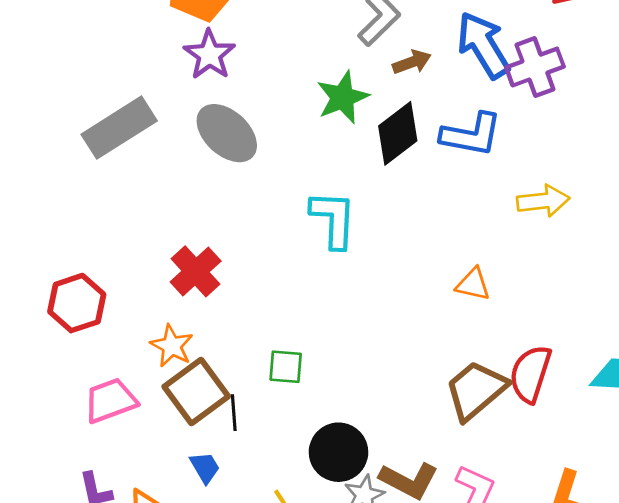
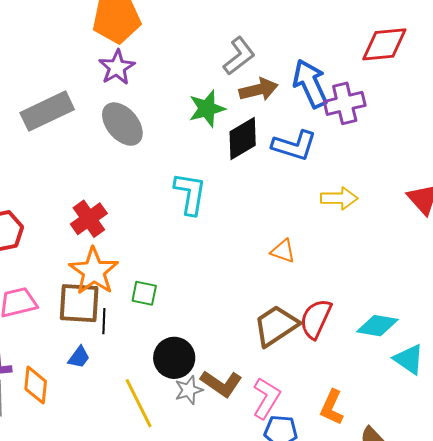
brown arrow: (412, 62) -> (259, 90), size x1.4
orange star: (172, 346) -> (94, 271), moved, size x1.6
brown square: (196, 392) -> (79, 303), turned 33
blue trapezoid: (205, 467) -> (79, 357), turned 60

